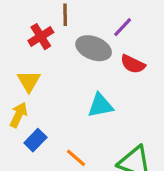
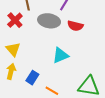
blue rectangle: (35, 140) -> (32, 78), moved

